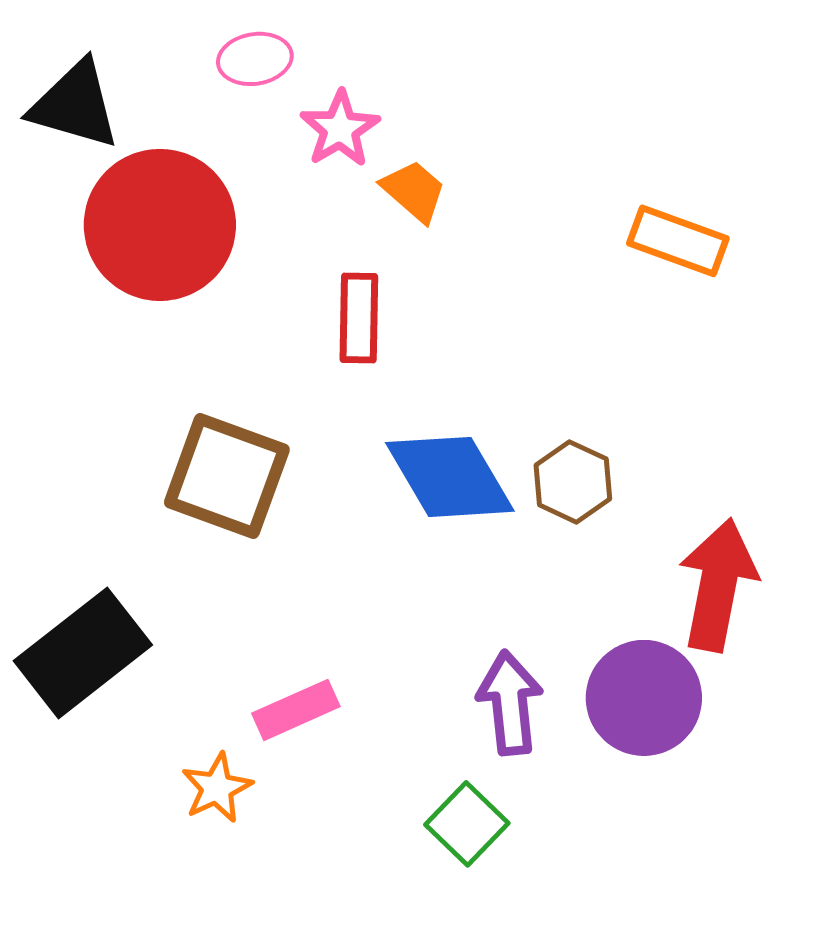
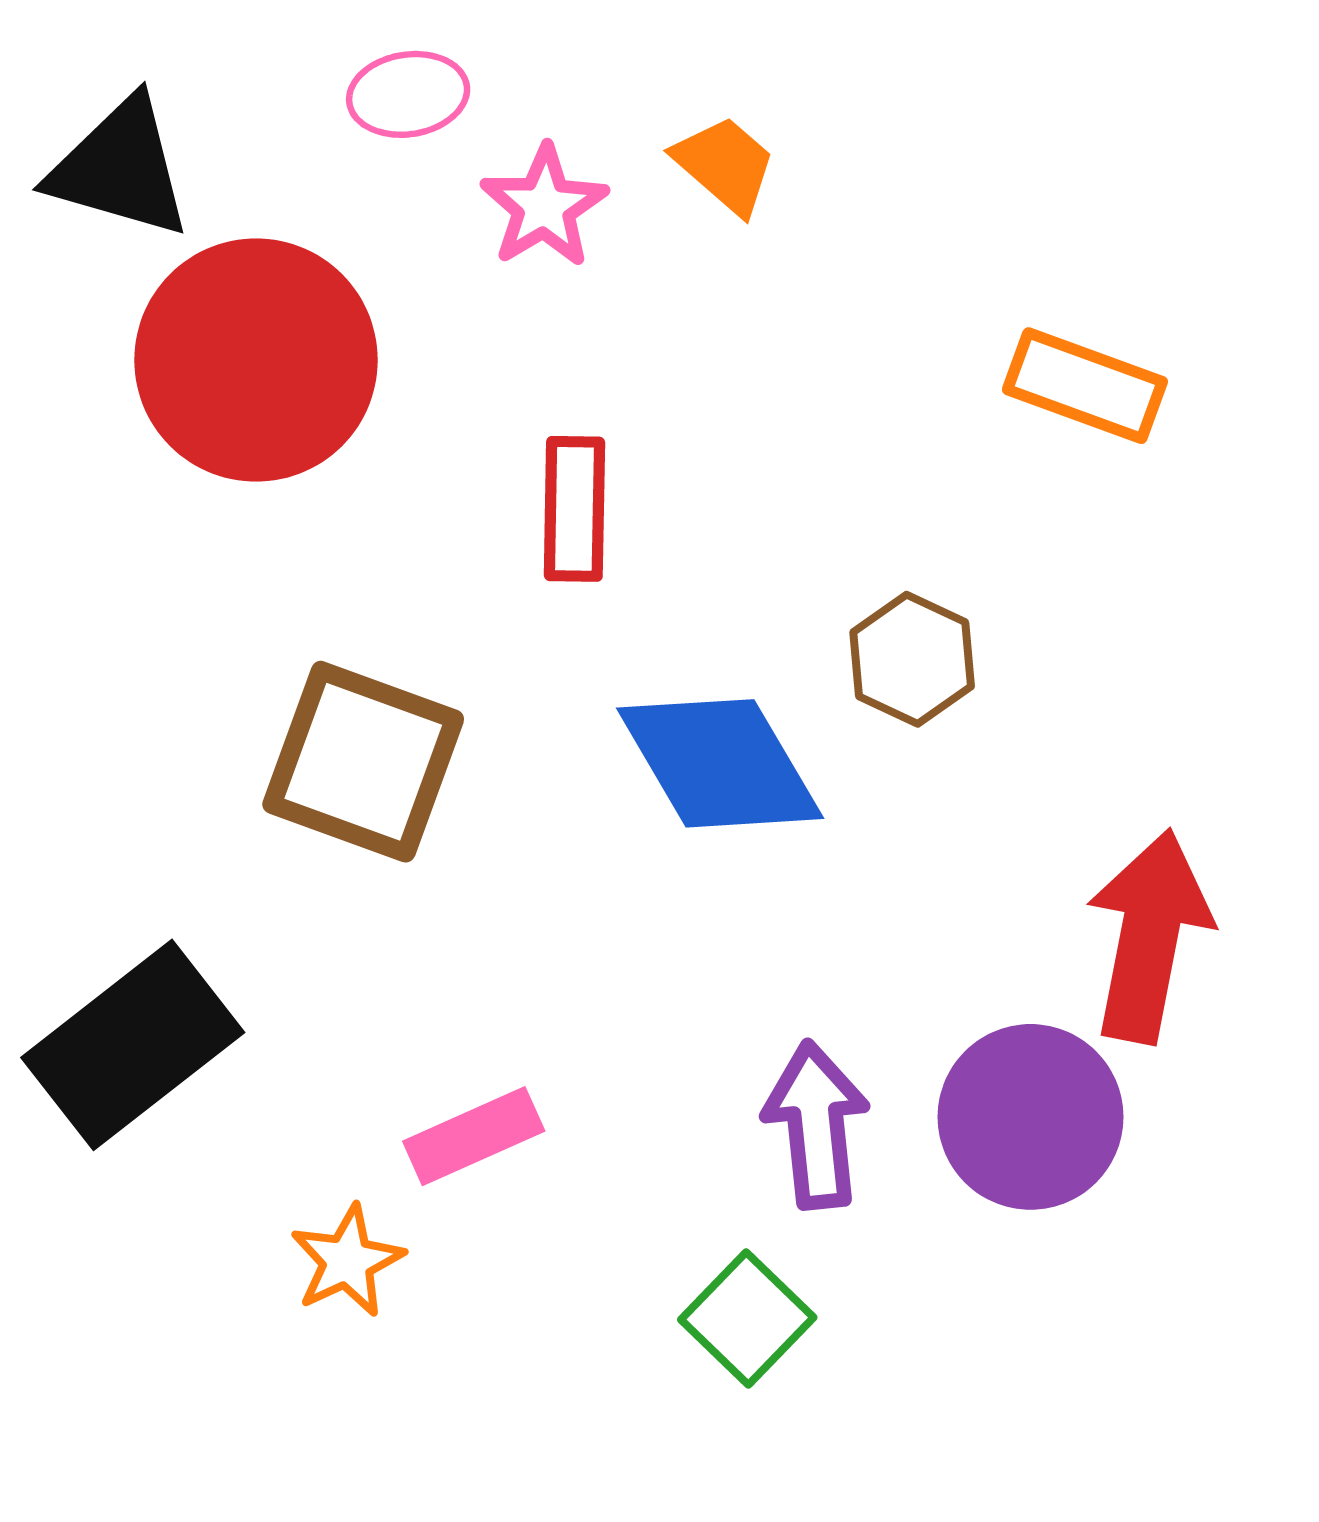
orange trapezoid: (414, 191) -> (725, 165), moved
brown hexagon: (573, 482) -> (912, 659), moved

